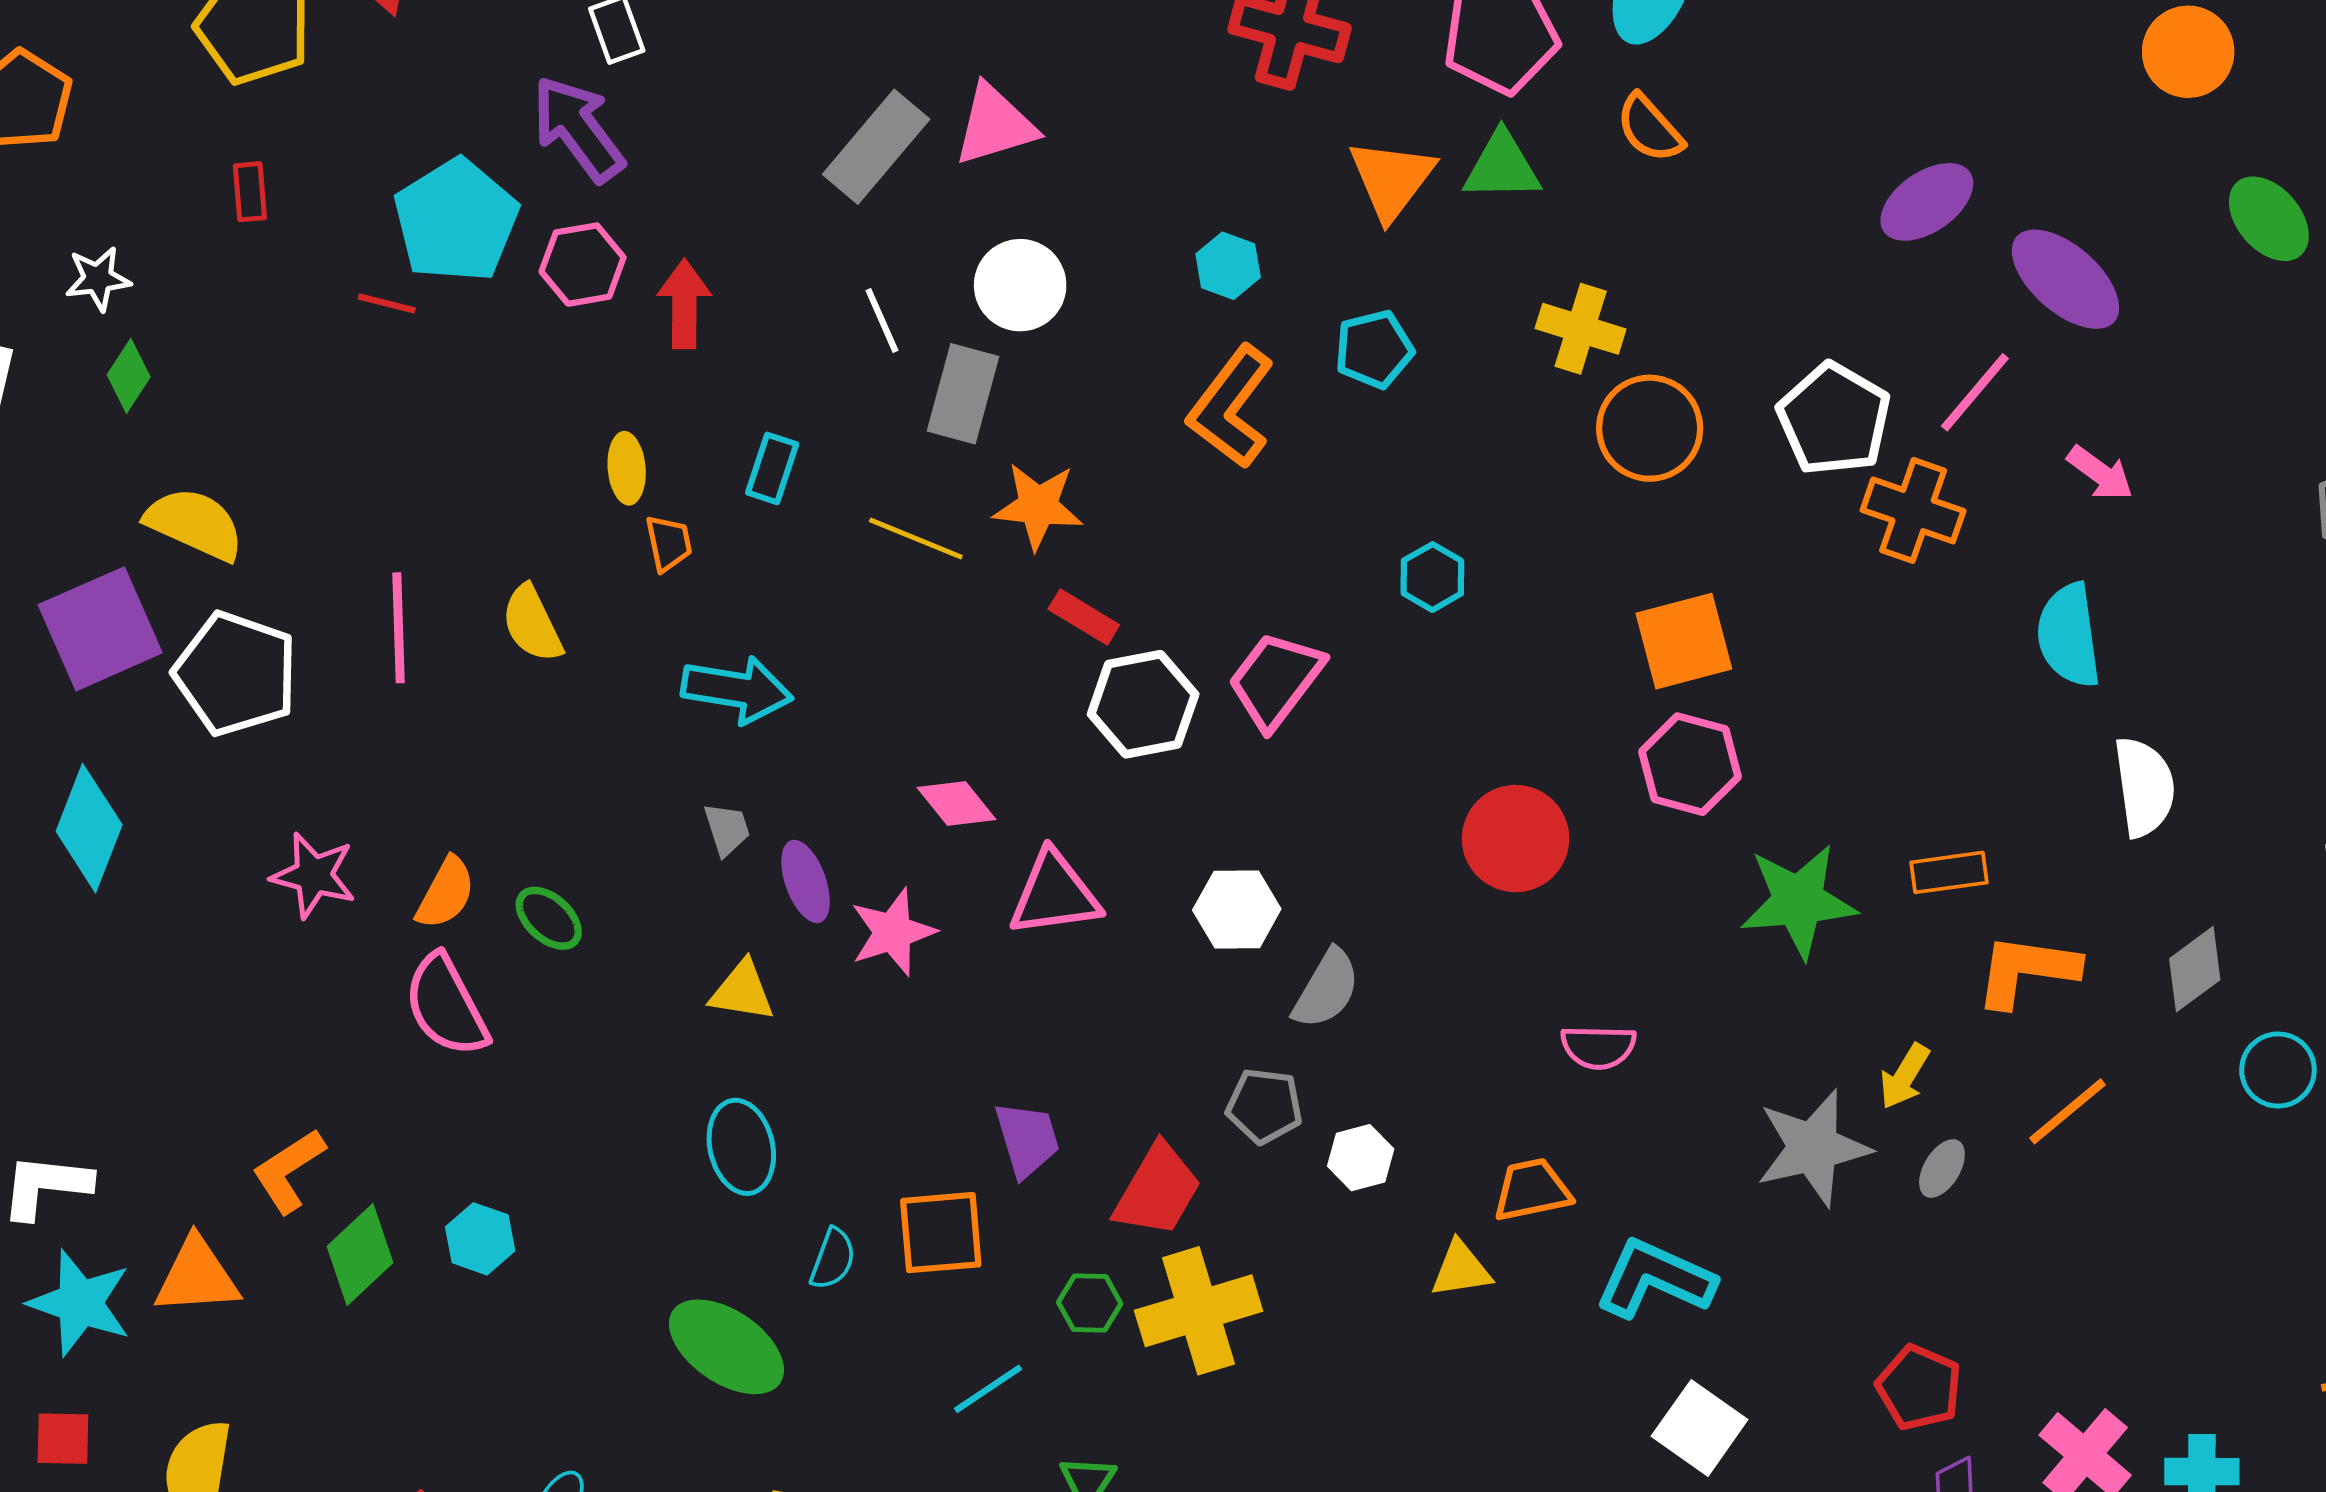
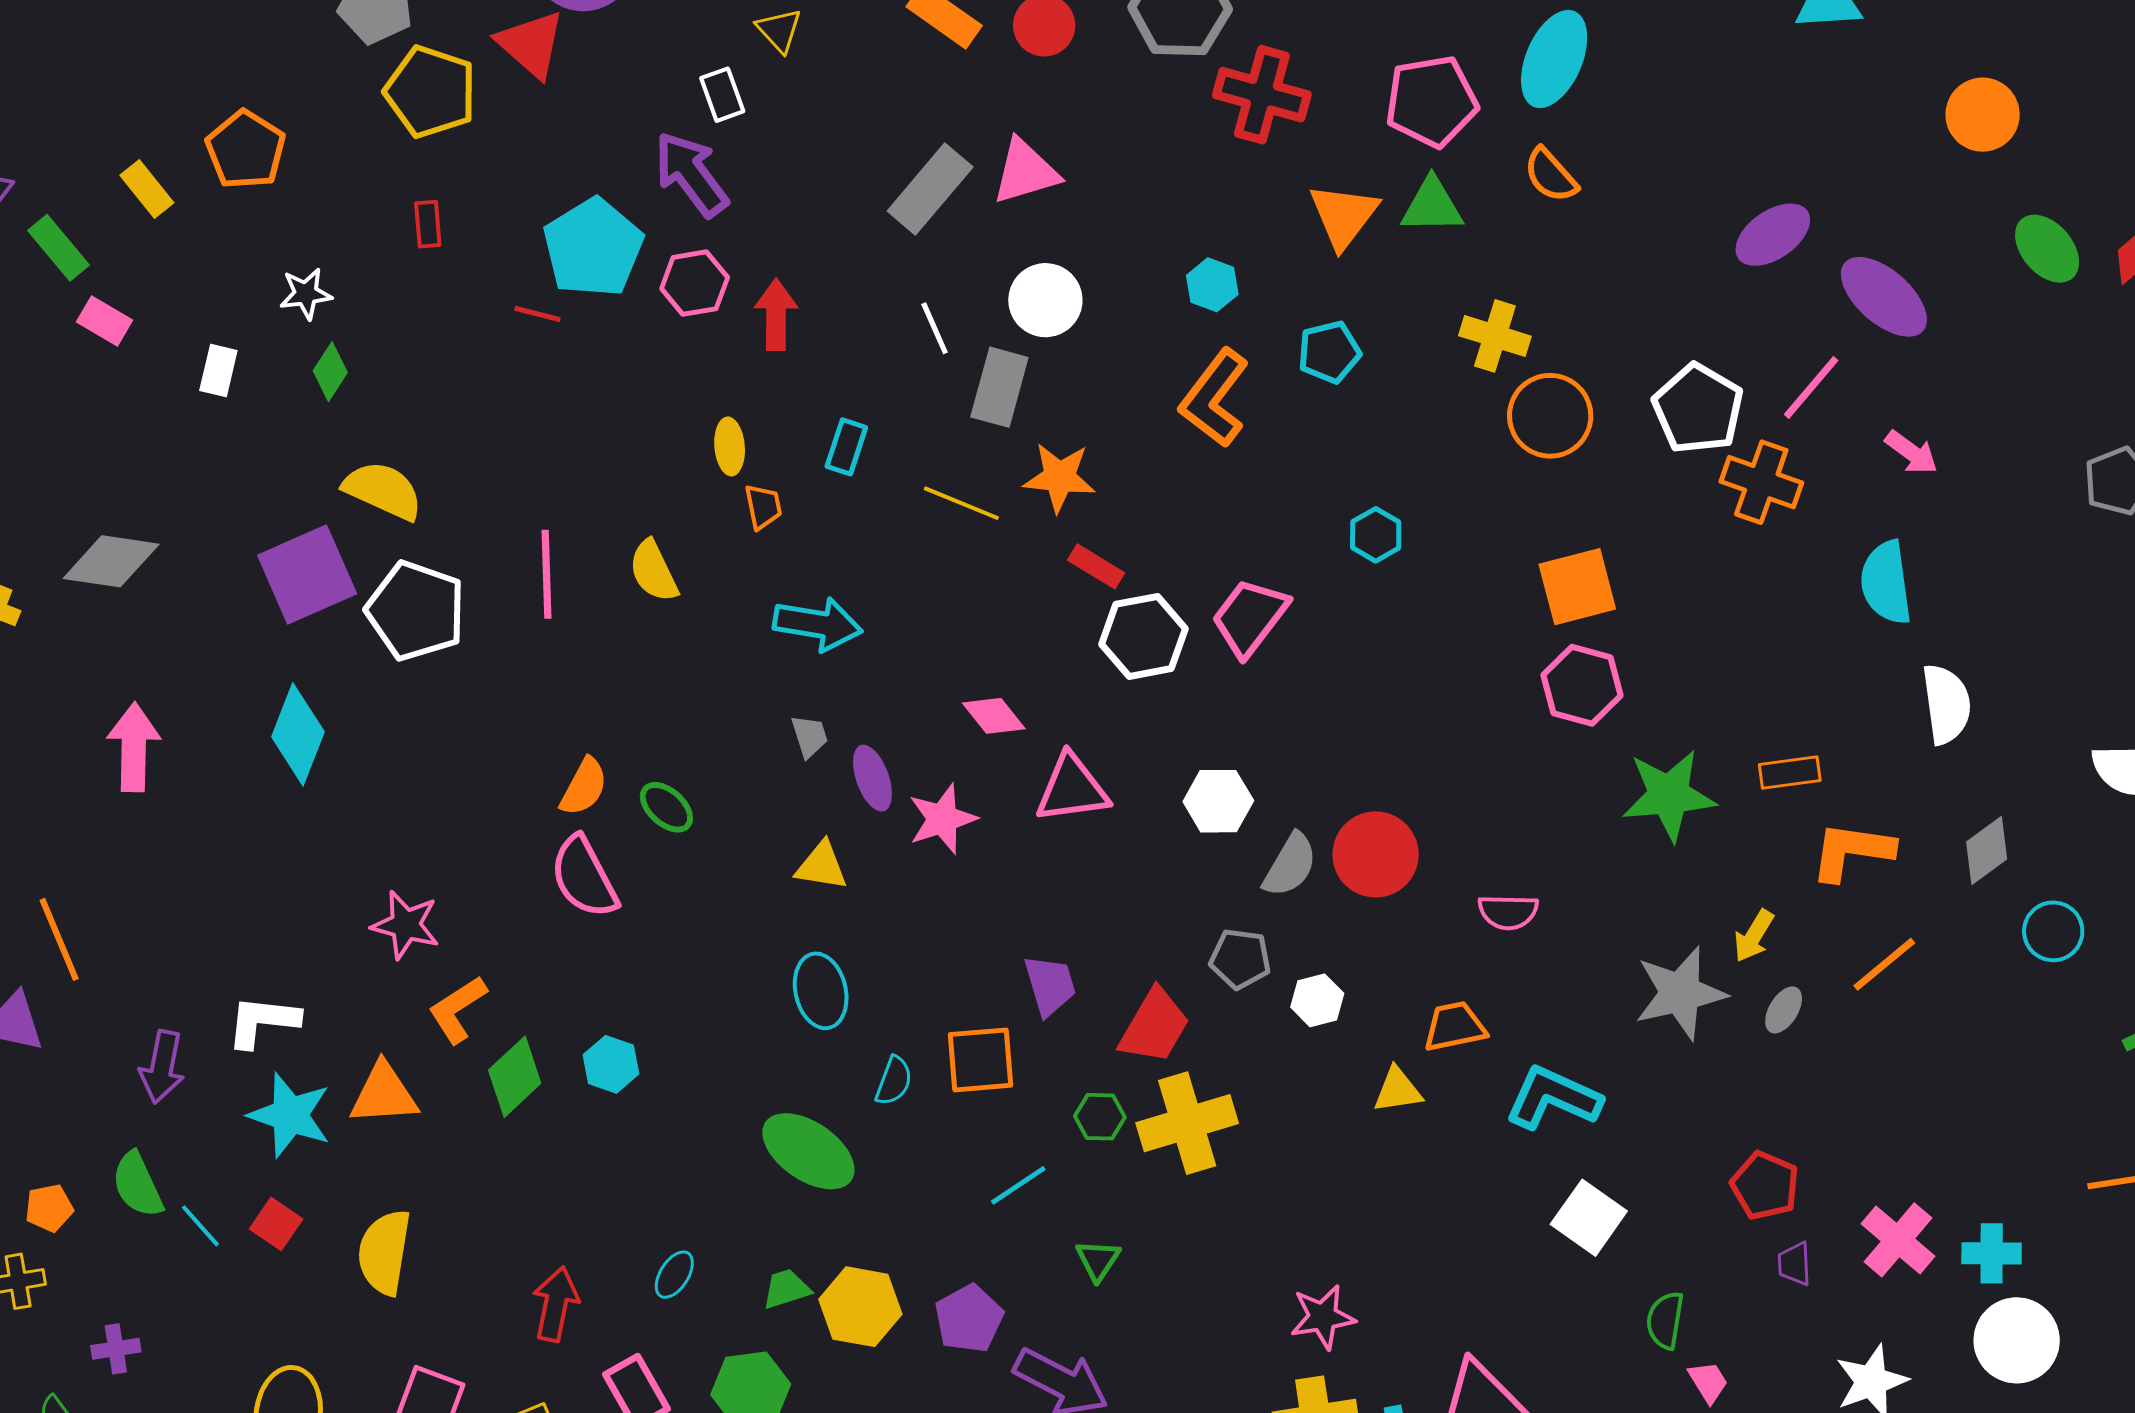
red circle: (1516, 839) -> (1376, 854), moved
pink star: (314, 875) -> (406, 925), moved
red square: (63, 1439) -> (276, 1224), turned 33

